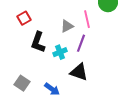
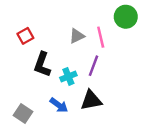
gray triangle: (67, 26) -> (77, 36), moved
black triangle: (79, 72) -> (91, 100), turned -30
blue arrow: (52, 89) -> (59, 105), moved

